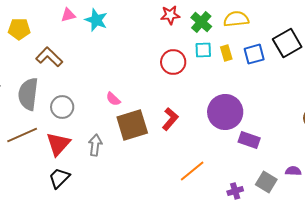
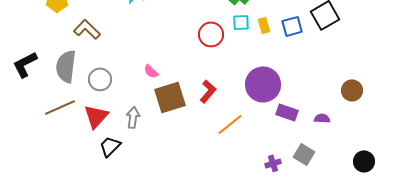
orange line: (192, 171) -> (230, 124), moved
purple semicircle: (293, 171) -> (322, 118), moved
black trapezoid: (59, 178) -> (110, 146), moved

